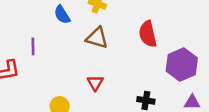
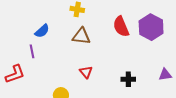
blue semicircle: (62, 15) -> (42, 31), moved, turned -91
purple hexagon: (182, 65) -> (151, 27), moved

